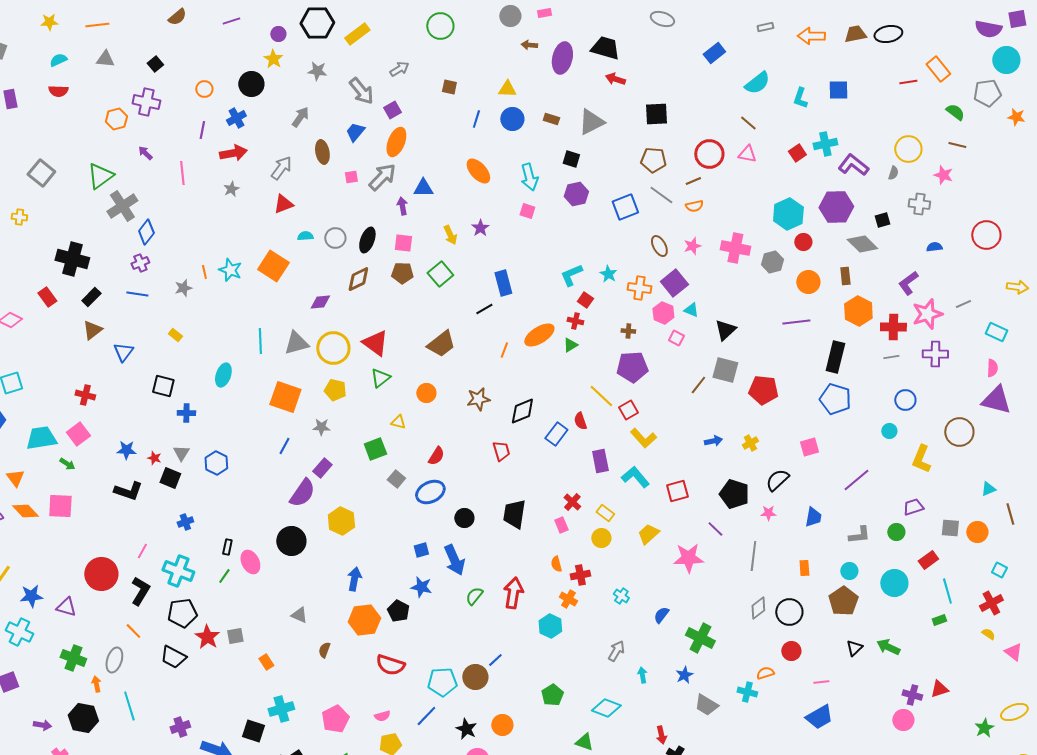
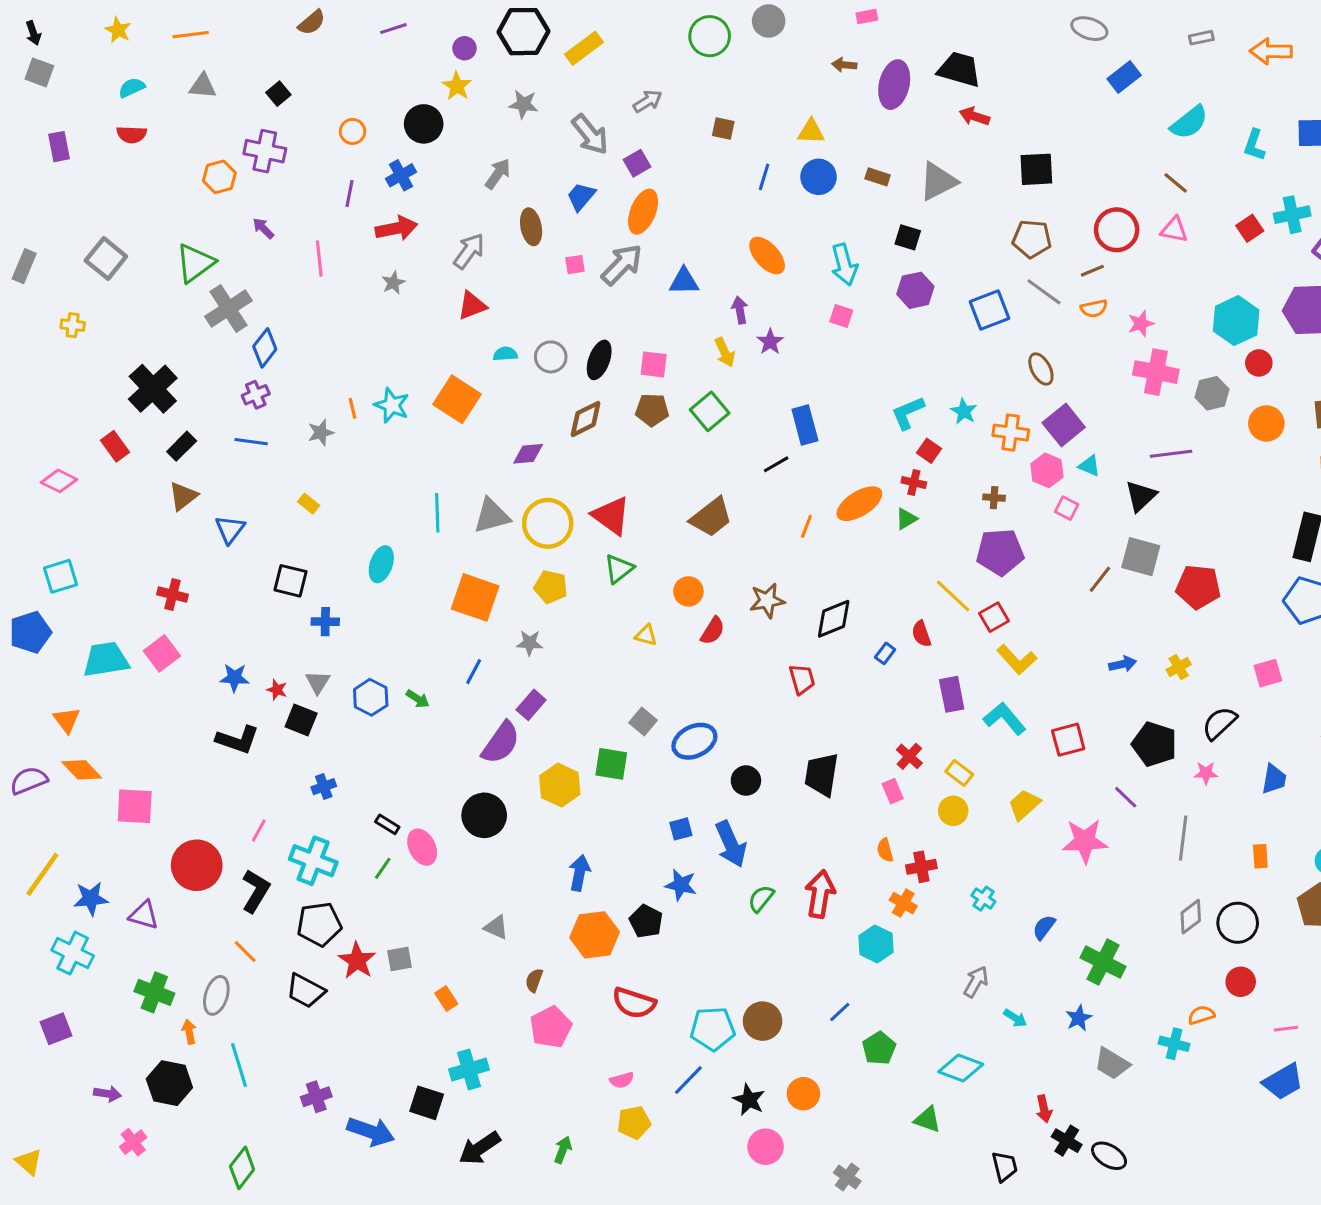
gray circle: (510, 16) -> (769, 21), moved
gray ellipse: (662, 19) -> (1089, 29), moved
yellow star: (49, 22) -> (118, 30), turned 30
purple arrow: (402, 206) -> (740, 310), moved
pink star: (692, 246) -> (1141, 324), moved
black cross: (72, 259) -> (153, 389), turned 32
purple line: (796, 322) -> (1171, 454), moved
blue rectangle: (556, 434) -> (885, 653), size x0.6
green square: (375, 449) -> (611, 764), moved, turned 30
red semicircle: (436, 456) -> (713, 631), moved
green arrow: (67, 464) -> (418, 699), moved
pink square: (60, 506) -> (135, 806), moved
black rectangle: (227, 547) -> (387, 824), turned -70
blue line: (495, 660) -> (840, 1012), moved
cyan arrow: (642, 675) -> (1015, 1018), turned 133
pink pentagon: (335, 719) -> (551, 1027), moved

